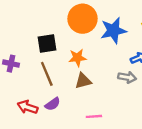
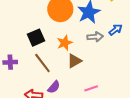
gray arrow: (127, 77) -> (95, 37), moved

